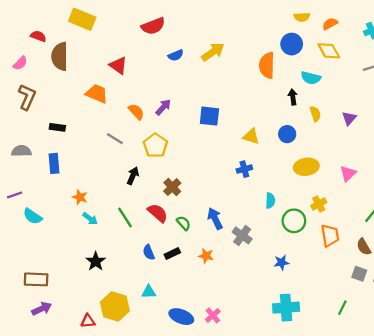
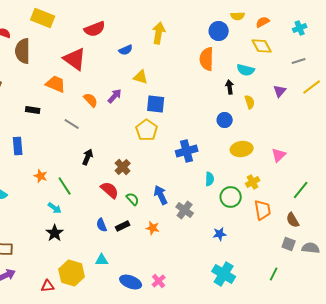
red semicircle: (153, 26) -> (95, 29), moved
blue circle: (292, 44) -> (219, 31), moved
yellow arrow: (213, 52) -> (159, 33), moved, turned -45
red triangle: (118, 65) -> (75, 59), size x1.4
purple triangle: (349, 118) -> (280, 91), moved
black rectangle: (57, 127) -> (33, 110), moved
yellow triangle: (251, 136) -> (141, 77), moved
yellow pentagon: (155, 145) -> (147, 130), moved
blue cross: (244, 169) -> (187, 151), size x1.5
green line: (125, 217) -> (65, 186), moved
cyan arrow: (90, 219) -> (55, 208), moved
cyan cross: (286, 308) -> (224, 274), turned 35

